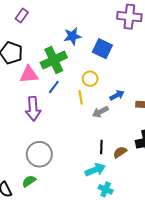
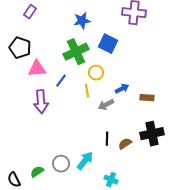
blue star: (72, 36) -> (82, 21), moved
green cross: (54, 60) -> (76, 52), moved
gray circle: (39, 154) -> (61, 164), moved, size x0.7
cyan arrow: (95, 170) -> (85, 161), moved, turned -30

